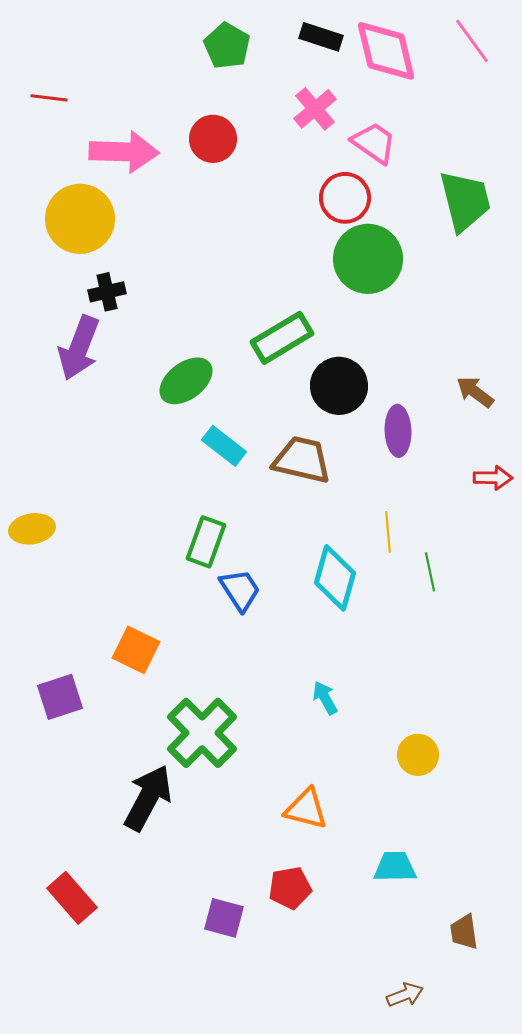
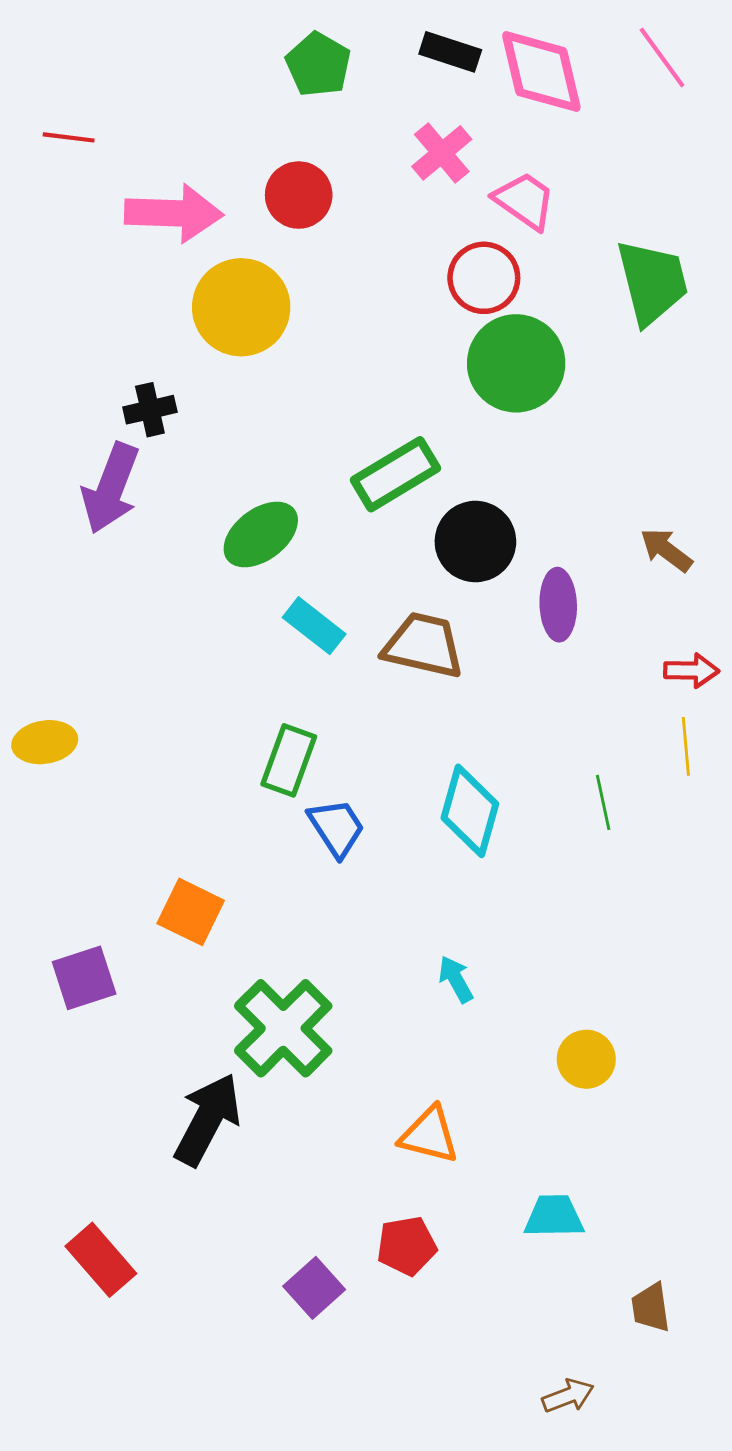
yellow circle: (80, 219) -> (241, 307), moved
yellow line: (388, 532) -> (686, 746), moved
purple square: (224, 918) -> (314, 1288), turned 33

